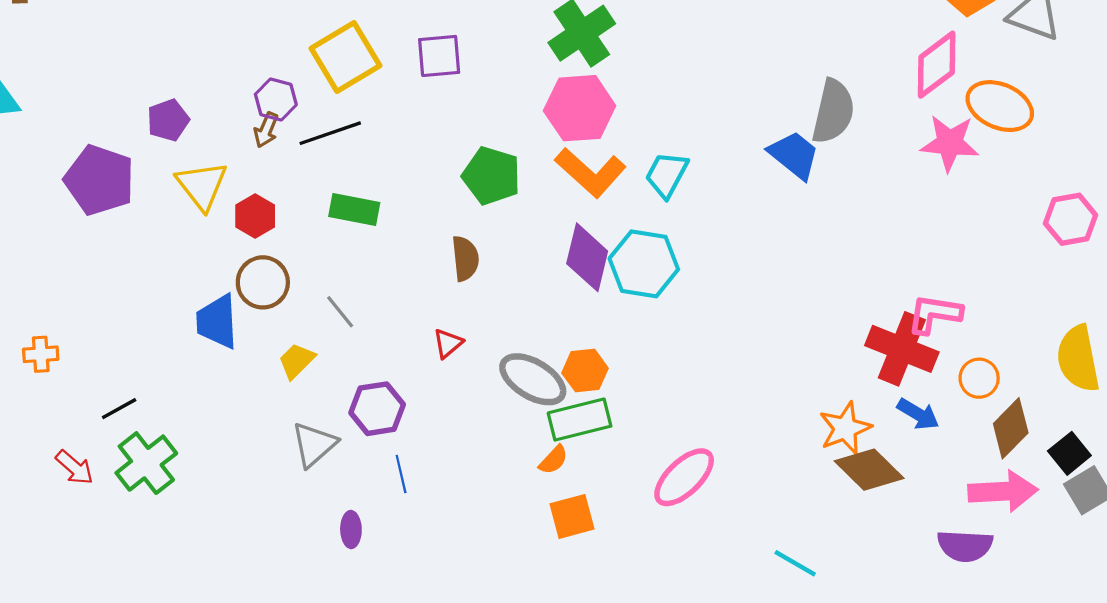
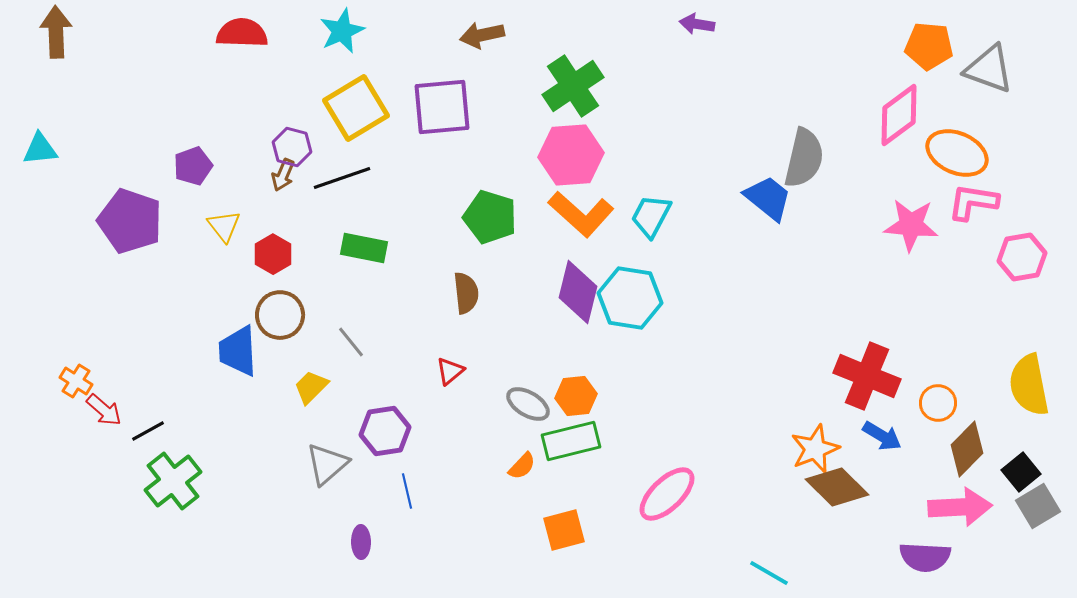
purple square: (439, 56) -> (442, 107), size x1.4
pink star: (950, 143) -> (911, 225), moved
yellow triangle: (202, 185) -> (224, 226), size x0.7
pink L-shape: (934, 314) -> (973, 202), moved
orange cross: (41, 354) -> (76, 381), turned 36
gray ellipse: (533, 379) -> (528, 404), size x0.7
orange semicircle: (553, 460) -> (522, 466), moved
red arrow: (74, 467) -> (104, 410), moved

